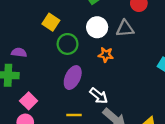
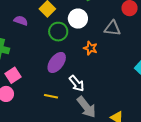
white circle: (97, 27) -> (78, 19), moved
purple semicircle: (19, 52) -> (21, 21), moved

